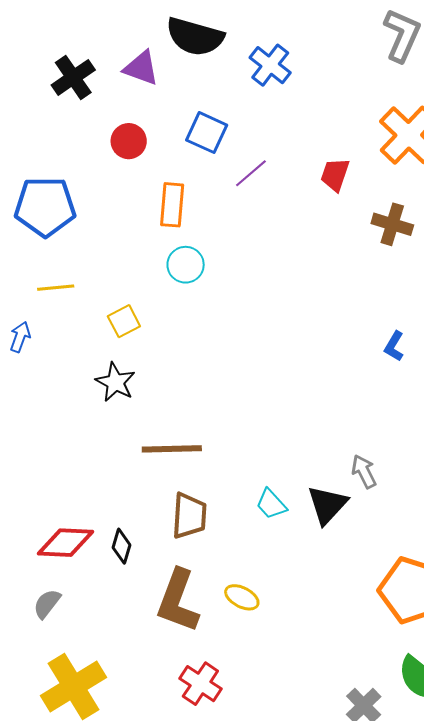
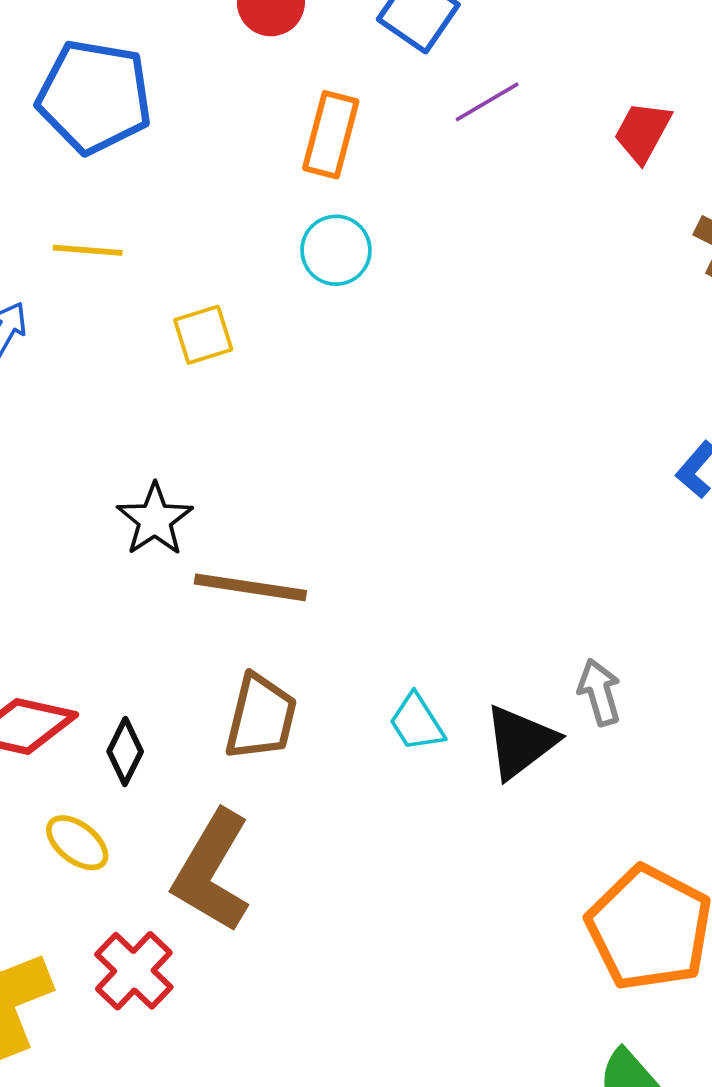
black star: (115, 382) -> (155, 520), moved
yellow ellipse: (242, 597) -> (77, 843), moved
red cross: (200, 684) -> (134, 971), moved

